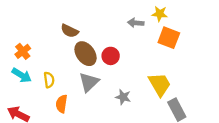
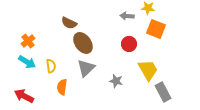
red circle: (111, 56) -> (129, 44), moved

